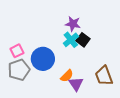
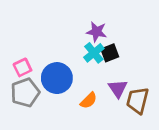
black square: (83, 40) -> (110, 53), turned 32
brown trapezoid: (104, 76) -> (138, 101), turned 35
purple triangle: (76, 84) -> (118, 89), moved

